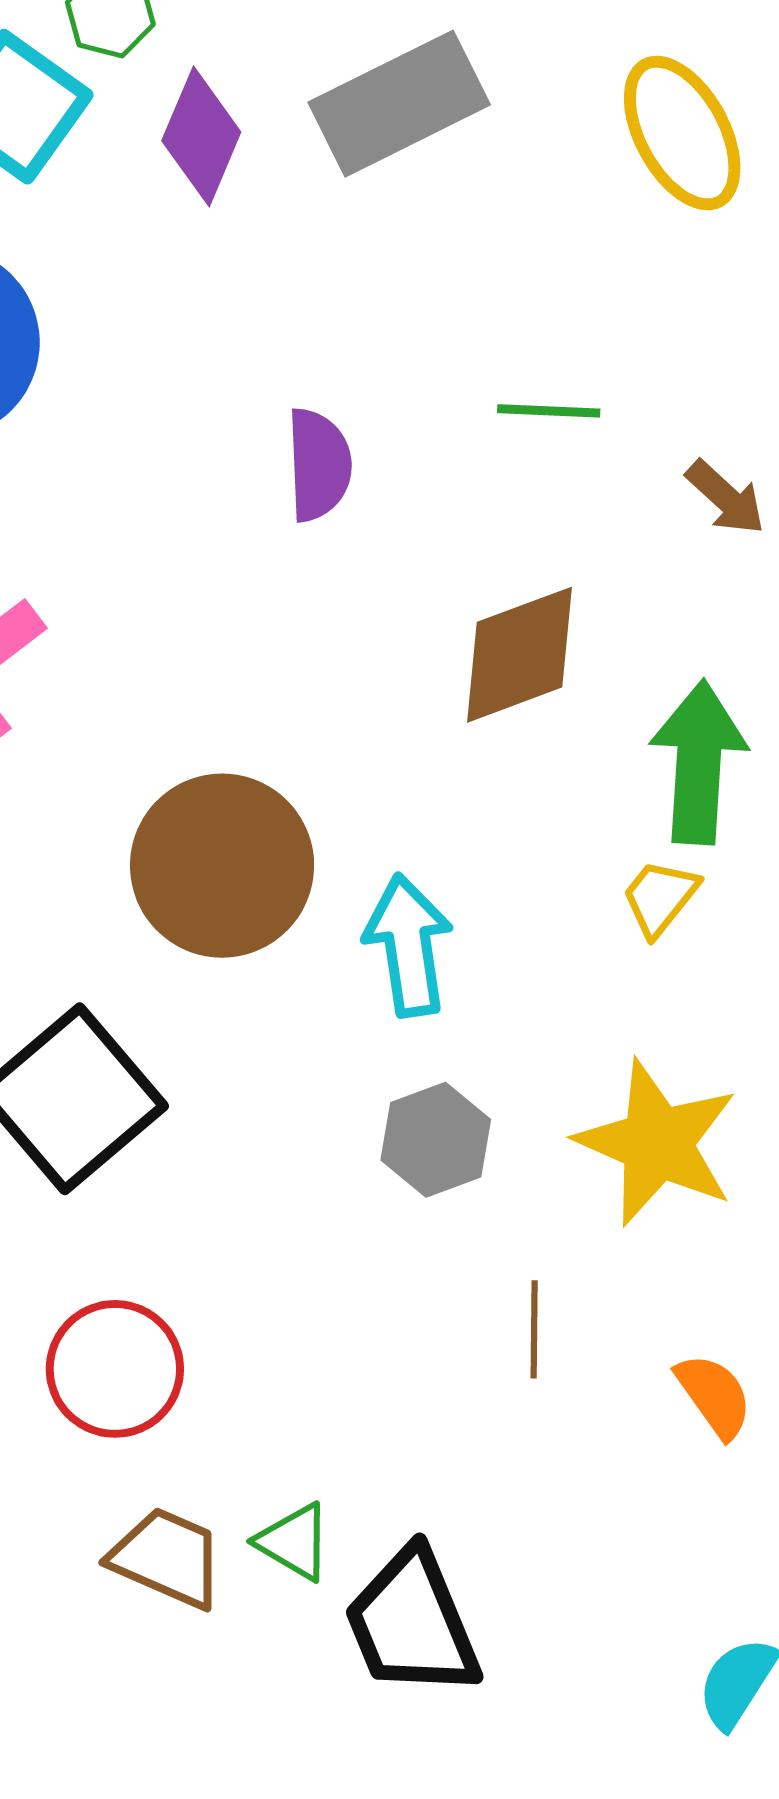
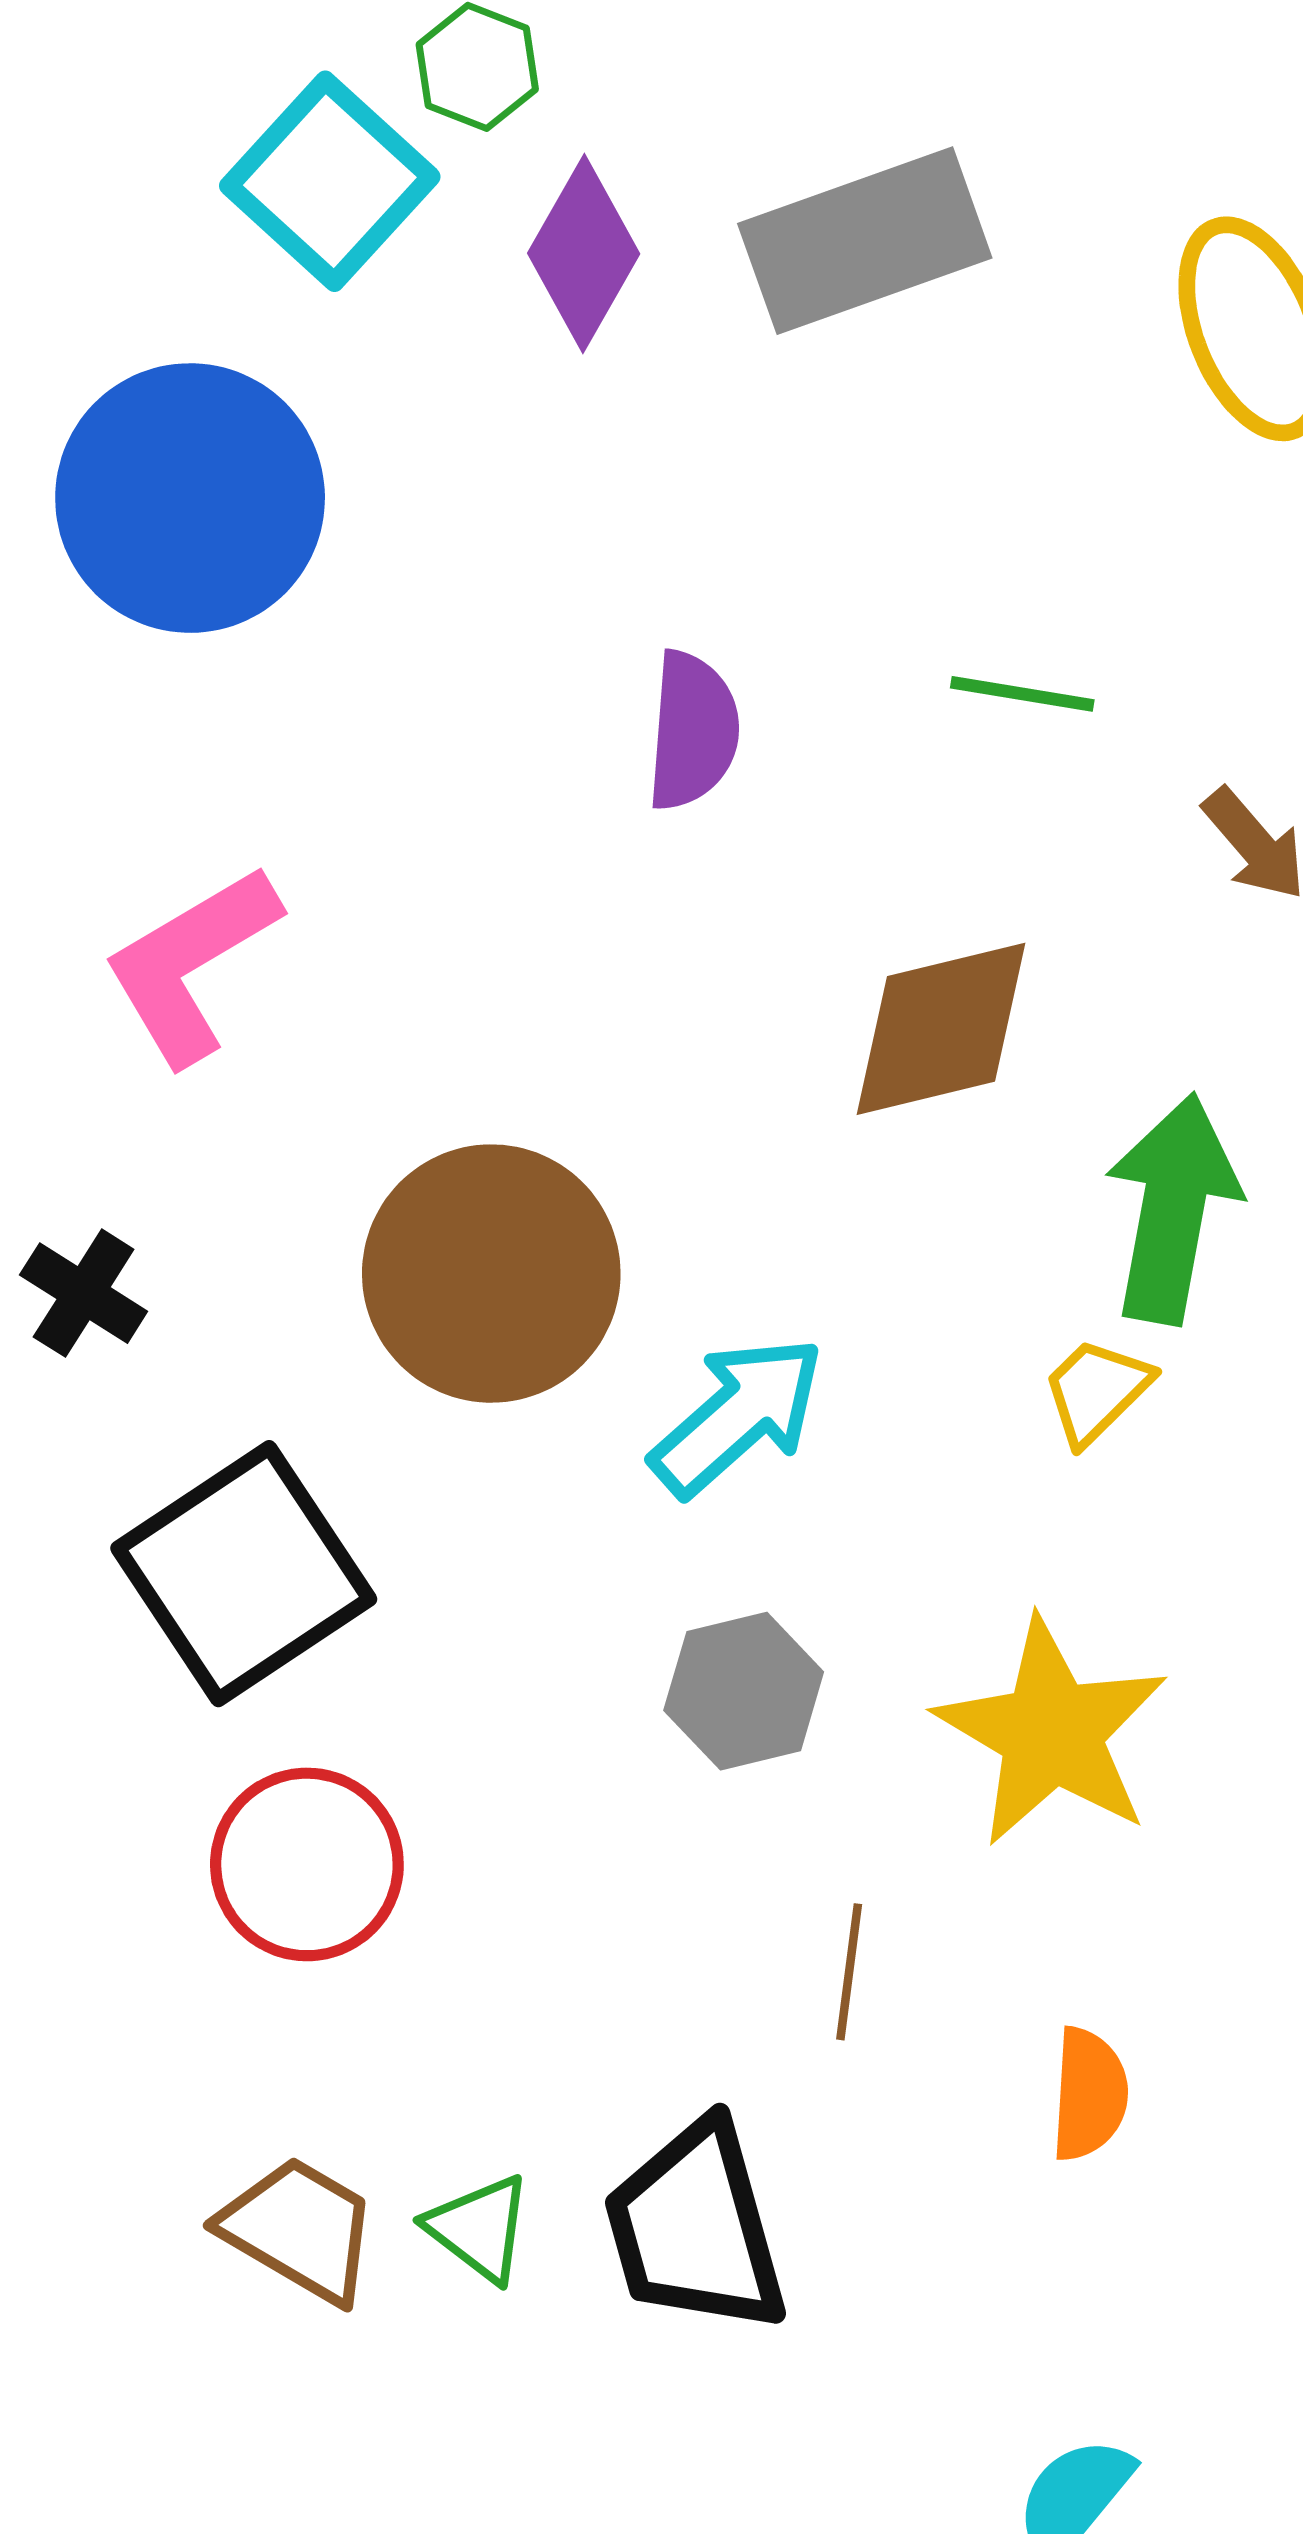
cyan arrow: (408, 945) -> (738, 1416), turned 50
red circle: (115, 1369) -> (307, 1864), moved
orange semicircle: (714, 1396) -> (1089, 2094), turned 32
black trapezoid: (412, 1623) -> (695, 2228), moved

